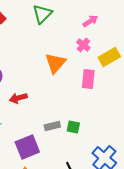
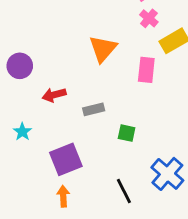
pink cross: (83, 45) -> (149, 18), moved
gray rectangle: (52, 126) -> (94, 109), moved

